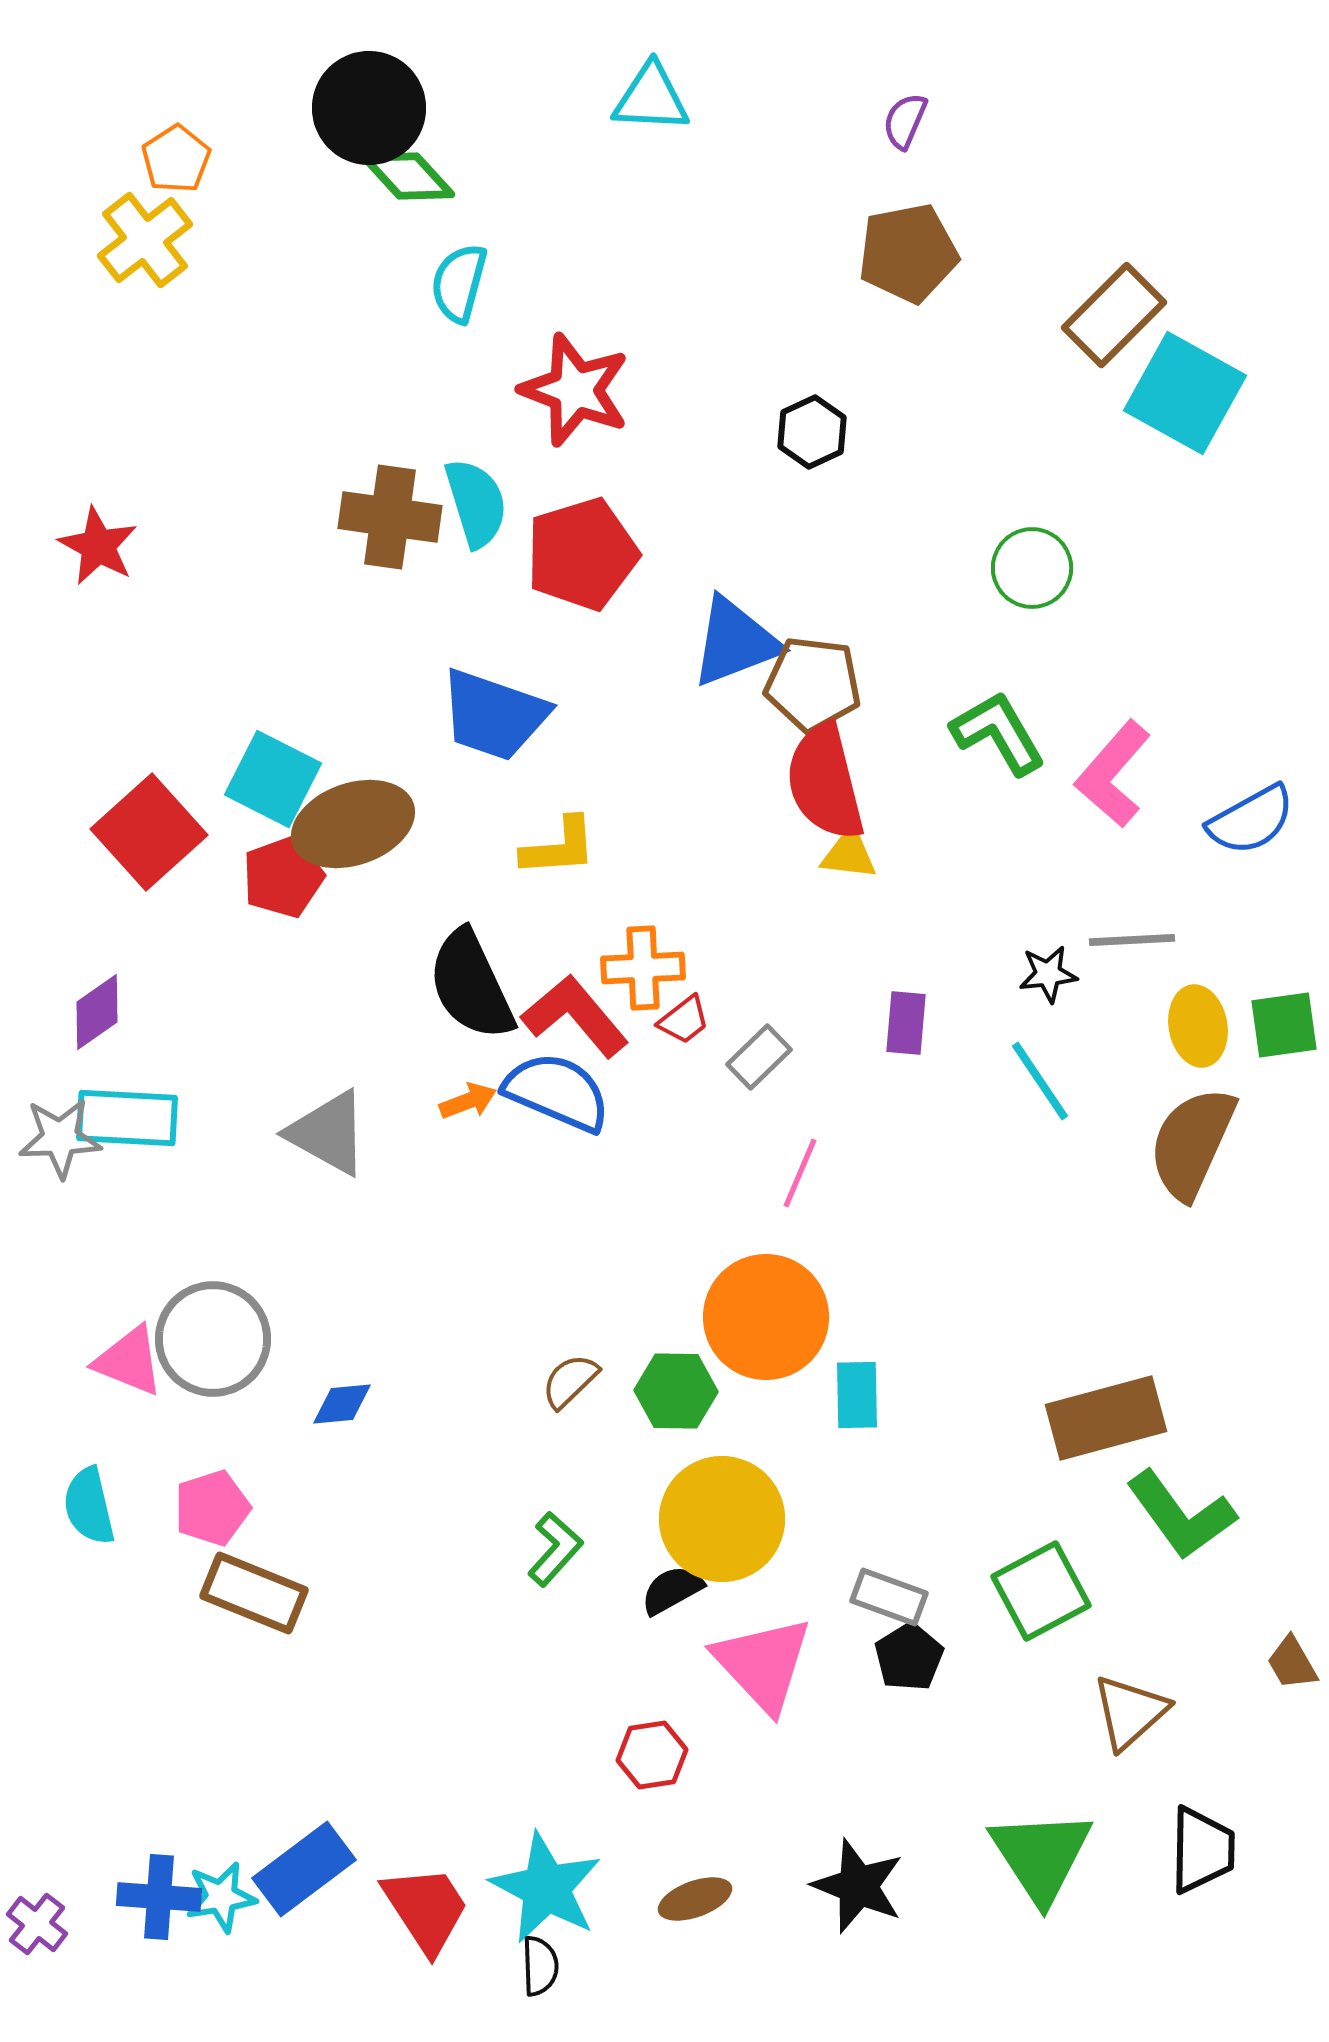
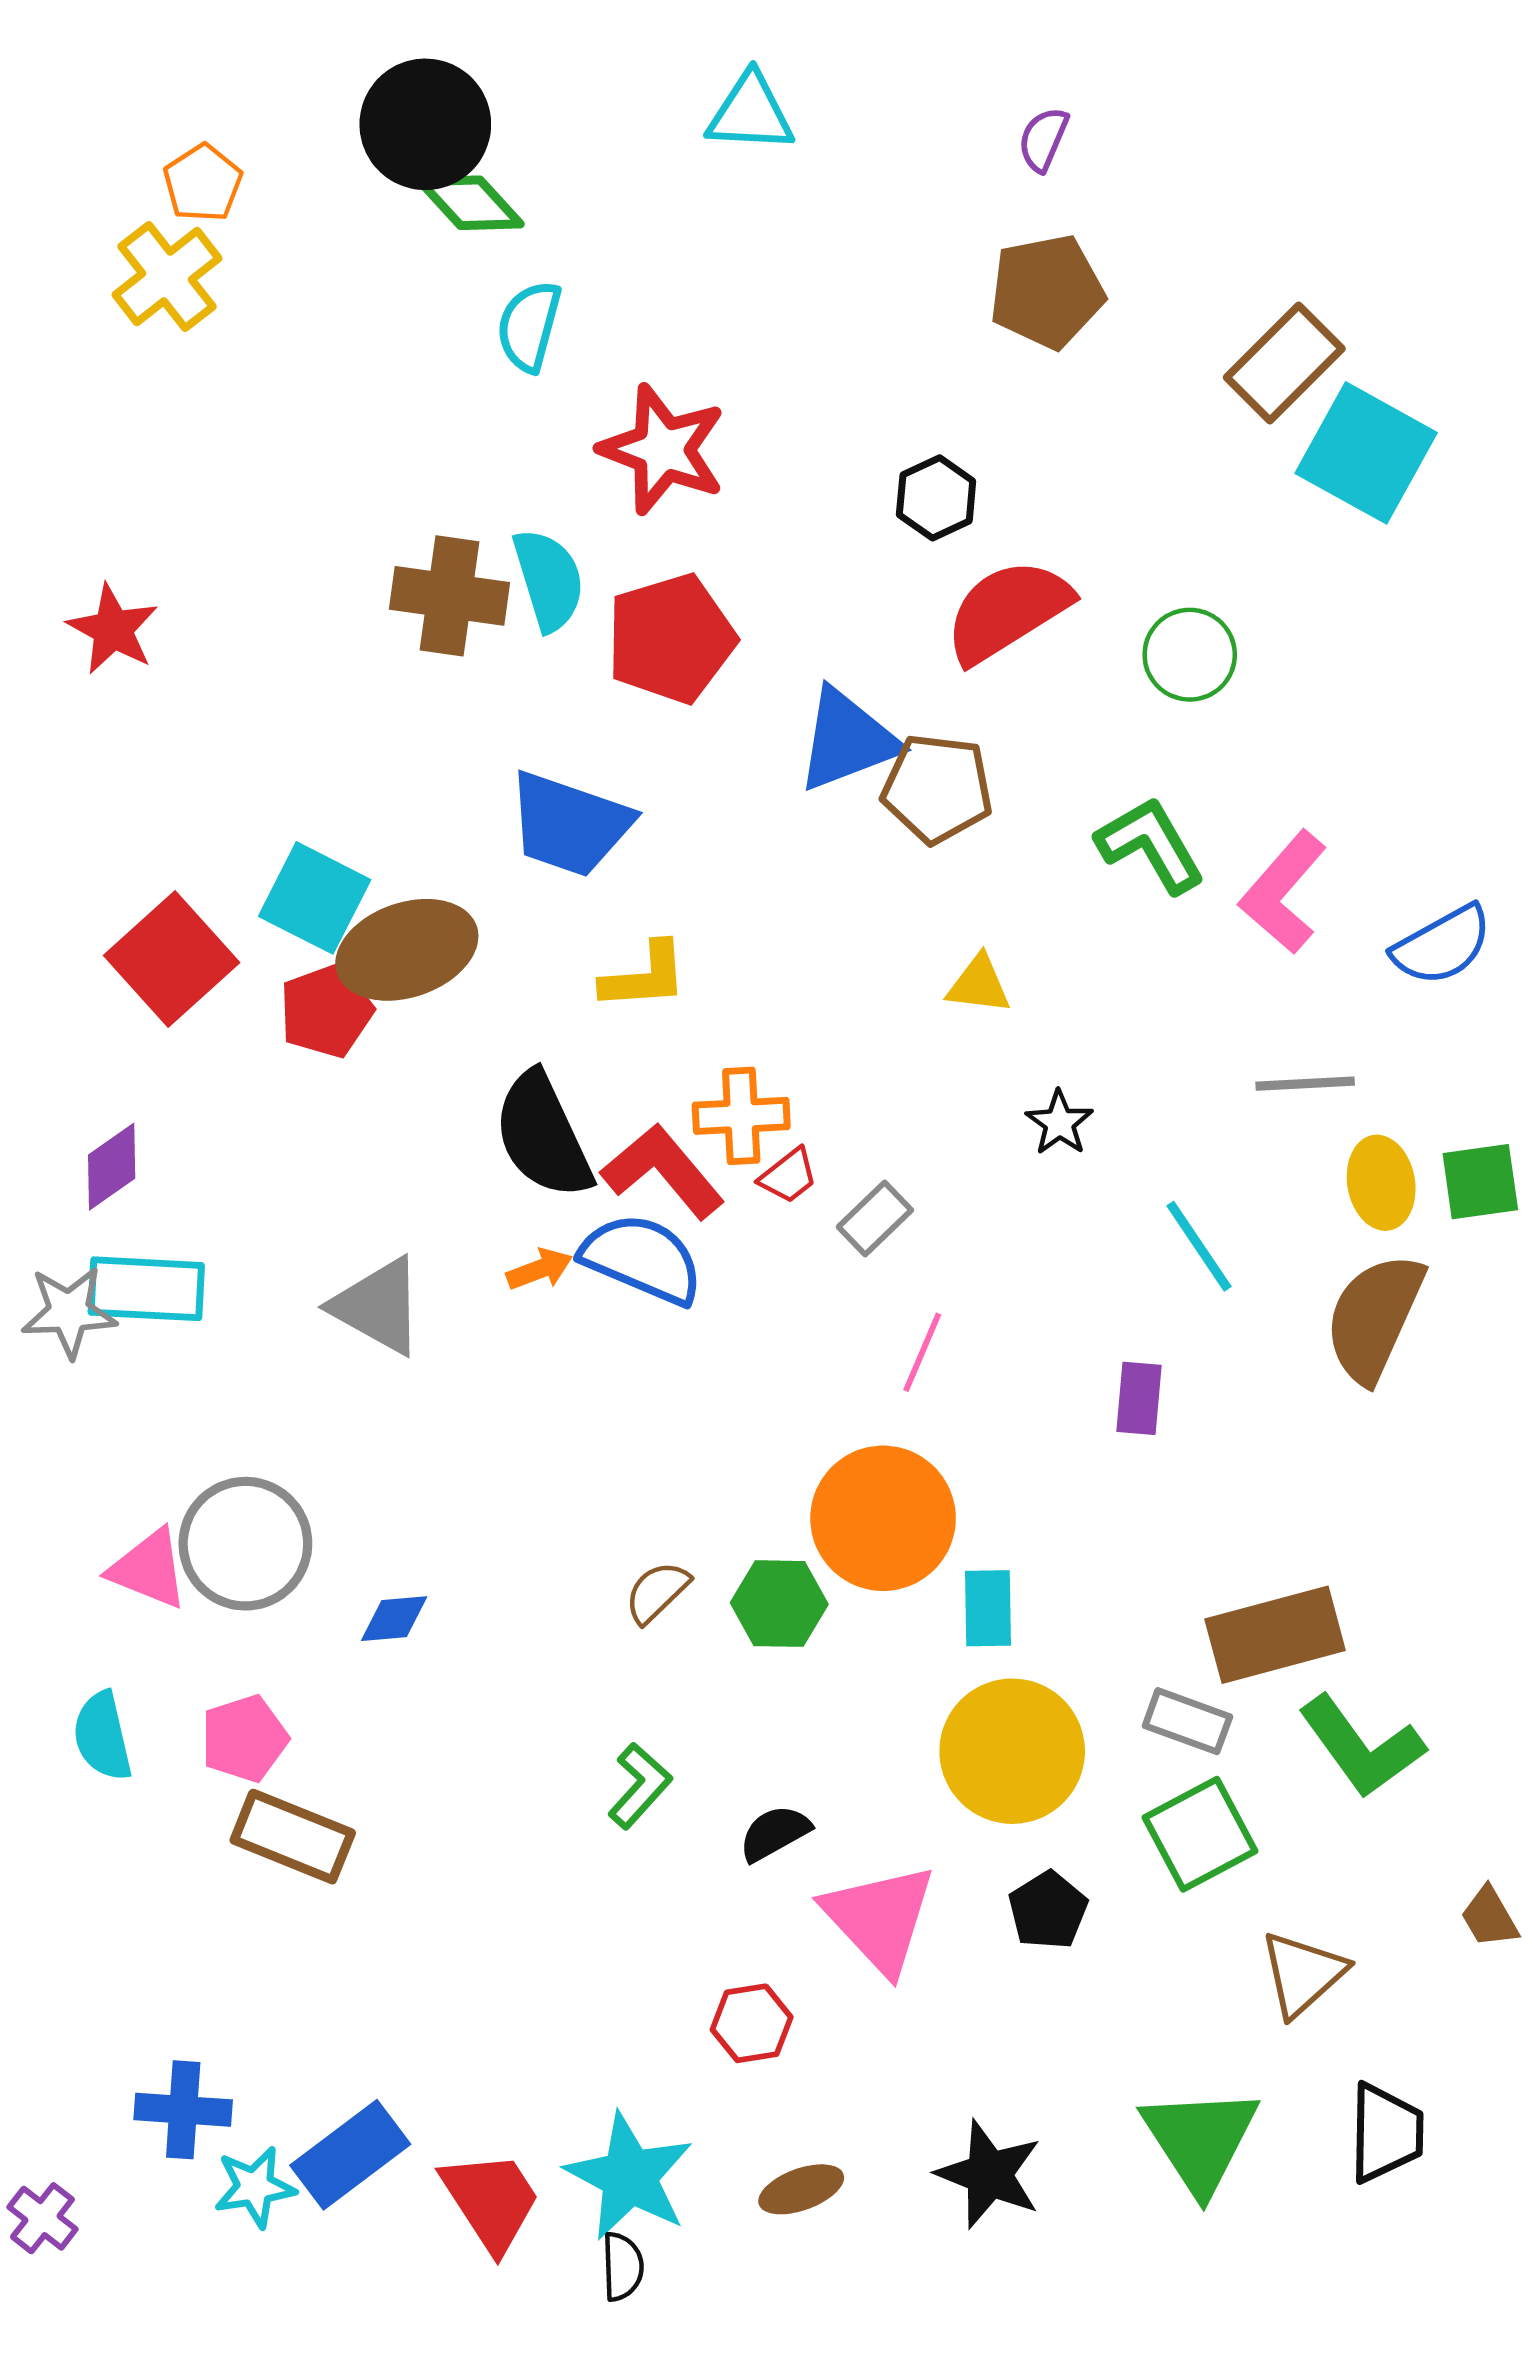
red semicircle: (825, 782) -> (1008, 611), moved, turned 72
black star: (1048, 974) -> (1059, 1123), moved, turned -30
purple rectangle: (906, 1023) -> (1139, 1398), moved
yellow circle: (722, 1519) -> (1012, 1751), moved
gray rectangle: (889, 1597) -> (1187, 1721), moved
blue cross: (159, 1897) -> (183, 2110), moved

